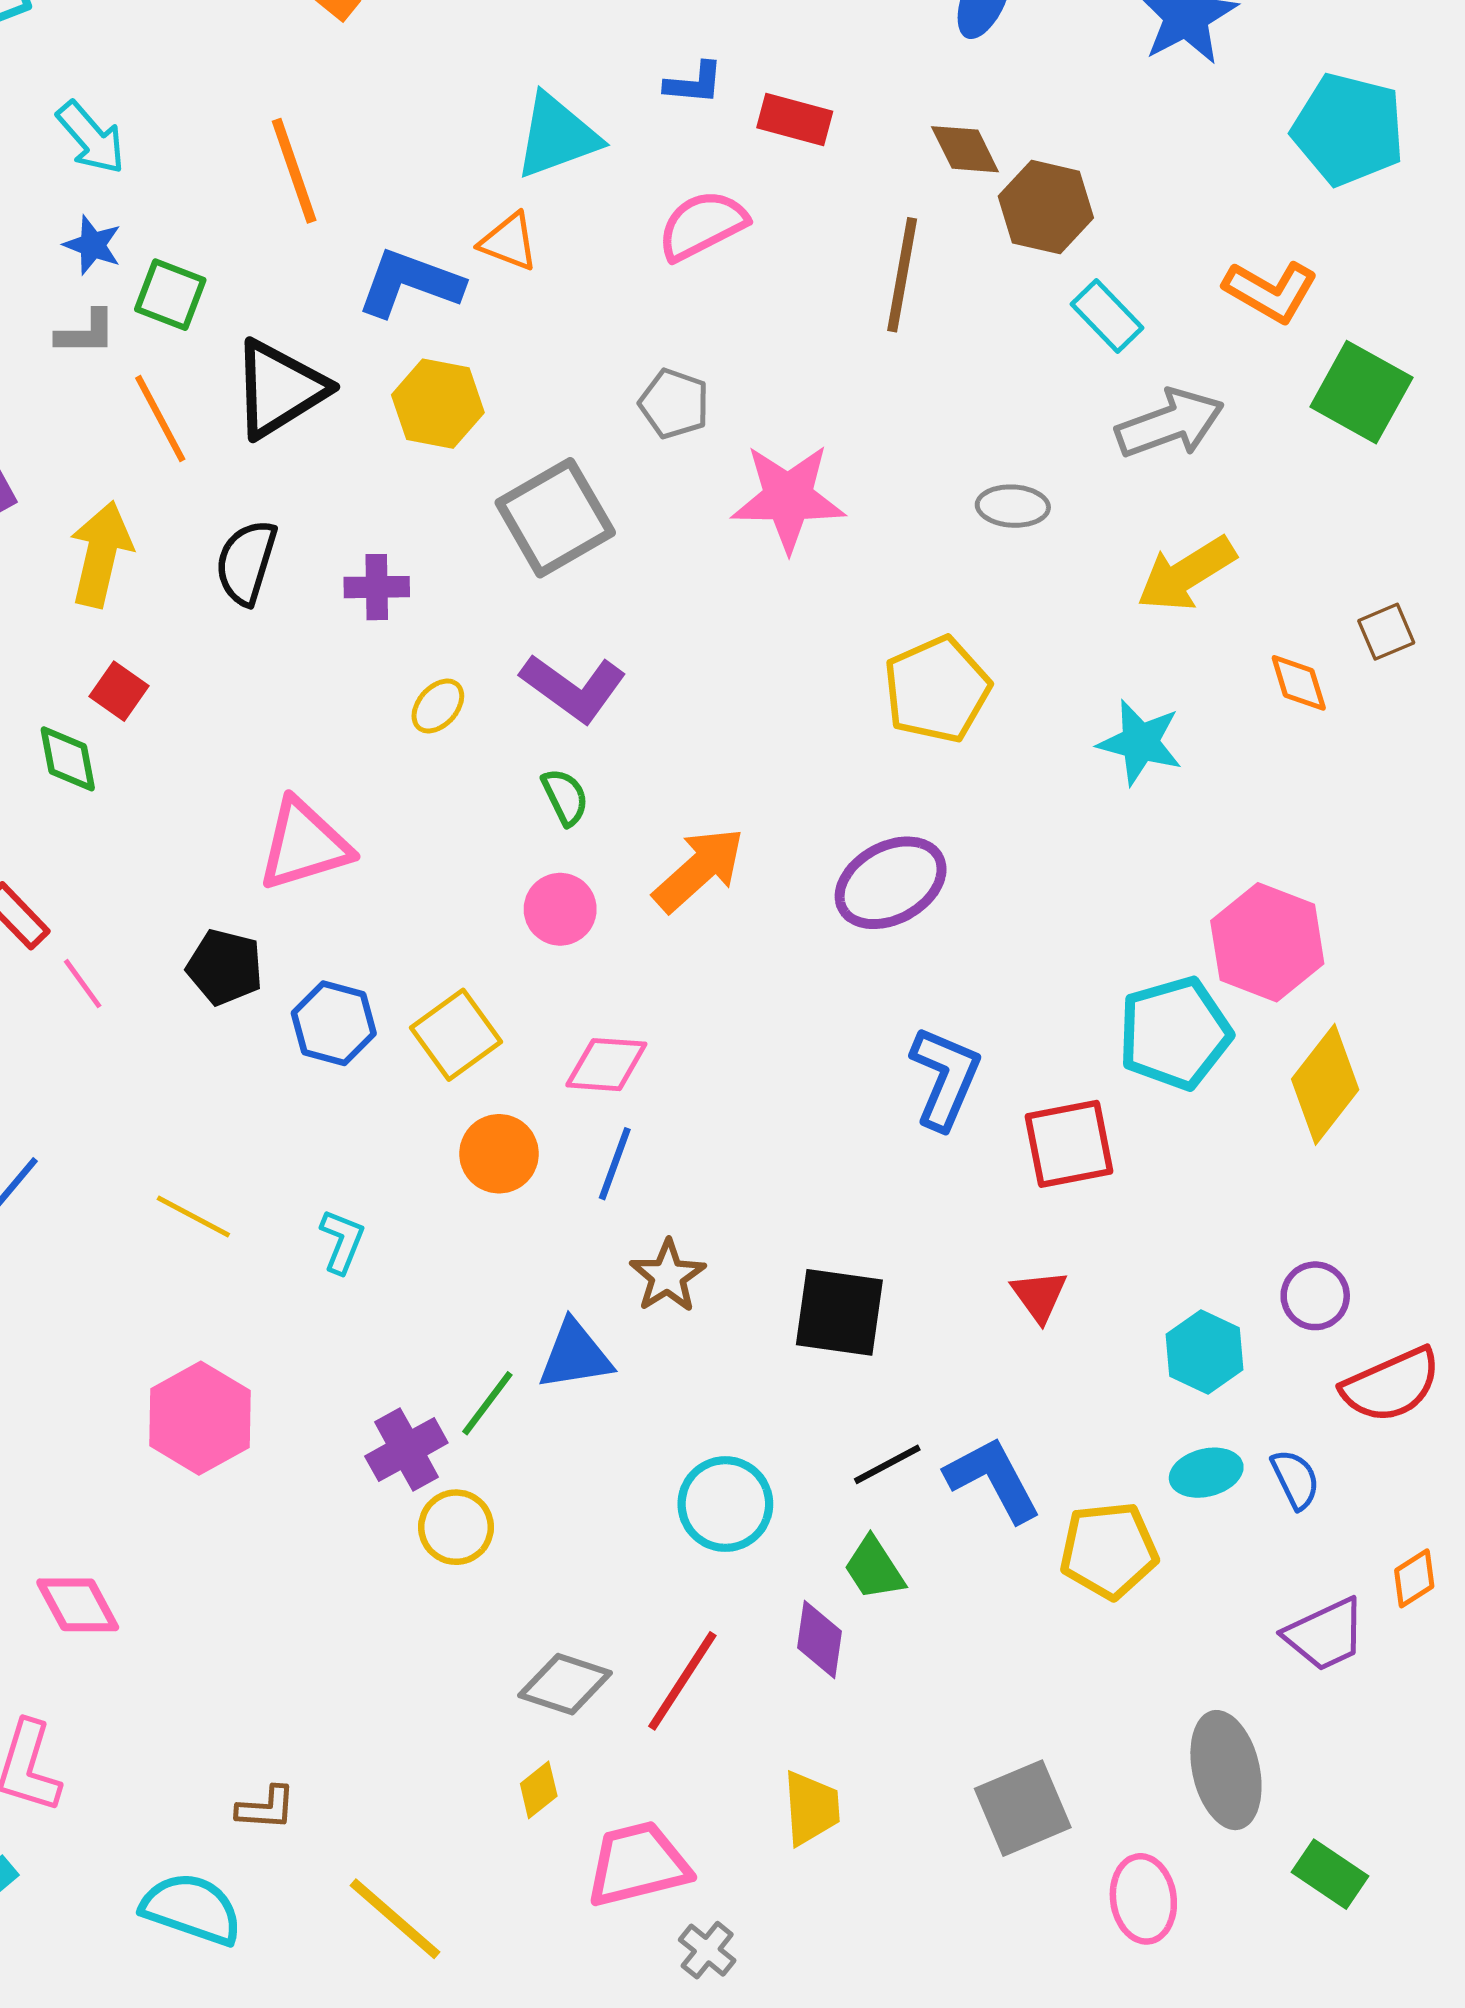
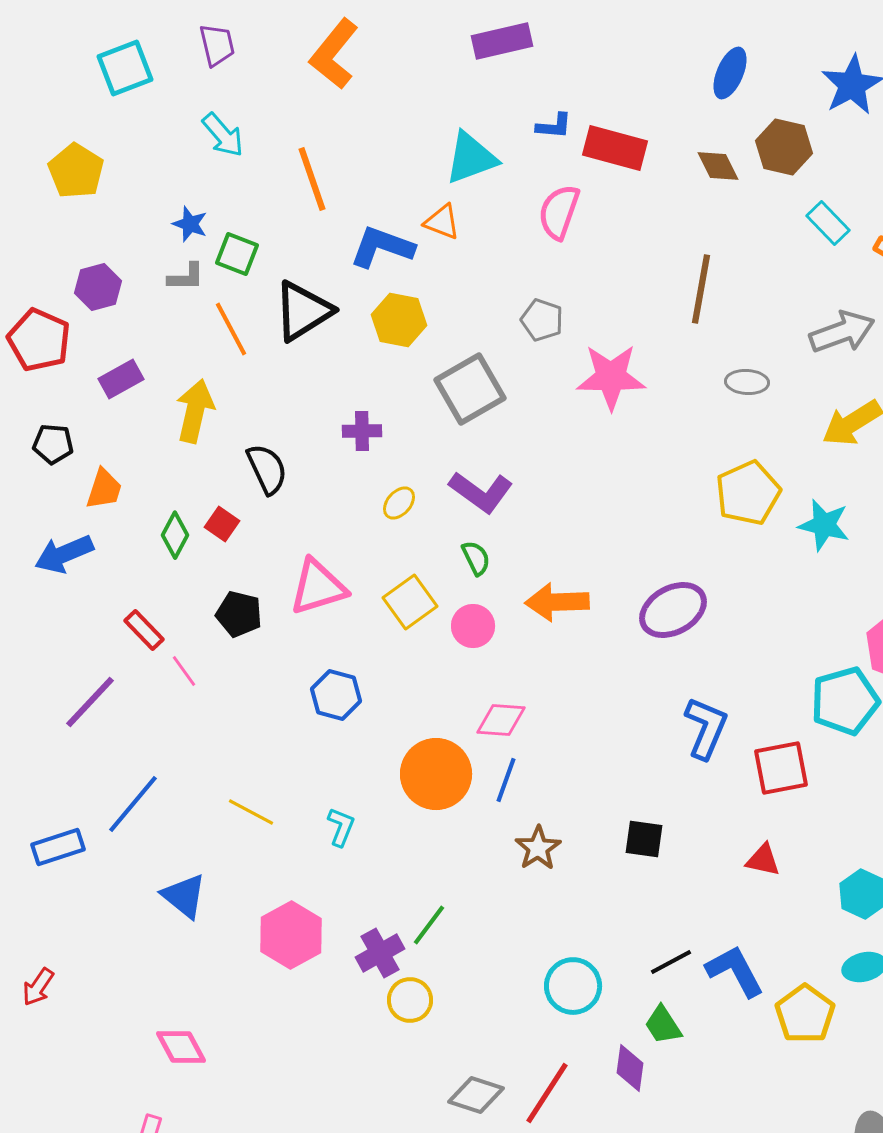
red rectangle: (795, 119) -> (615, 148), size x1.4
cyan arrow: (91, 138) -> (223, 135), moved
brown hexagon: (1046, 207) -> (784, 147), moved
pink semicircle: (702, 225) -> (559, 212), turned -44
brown line: (902, 275) -> (701, 289), moved
cyan rectangle: (1107, 316) -> (828, 223), moved
black semicircle: (246, 562) -> (267, 469), moved, turned 138
yellow pentagon: (937, 689) -> (748, 493), moved
red square: (119, 691) -> (222, 524), moved
green diamond: (68, 759) -> (175, 535), turned 39
orange arrow: (699, 870) -> (557, 602), turned -140
black pentagon: (225, 967) -> (239, 614), moved
yellow square: (456, 1035) -> (410, 602), moved
orange circle: (499, 1154) -> (436, 774), size x1.5
red triangle: (1039, 1296) -> (763, 860), turned -42
black square: (839, 1312) -> (644, 839), moved, size x0.7
blue triangle: (575, 1355) -> (184, 896), moved, turned 48
pink hexagon: (200, 1418) -> (291, 935), moved
yellow pentagon: (1109, 1550) -> (805, 1014), turned -30

